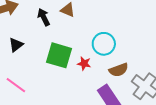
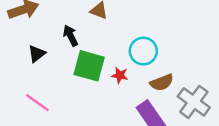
black arrow: (44, 17) -> (71, 36), moved

